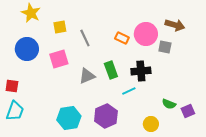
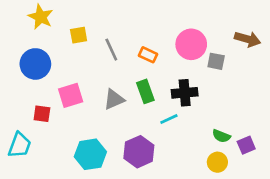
brown arrow: (175, 25) -> (247, 39), moved
orange rectangle: (122, 38) -> (148, 55), moved
pink square: (59, 59) -> (71, 95), moved
red square: (12, 86) -> (42, 114), moved
yellow circle: (151, 124) -> (217, 162), moved

